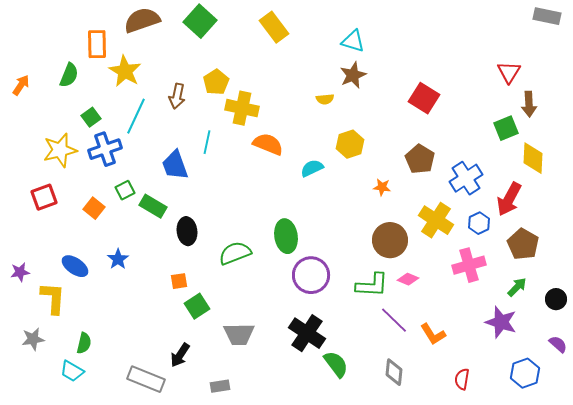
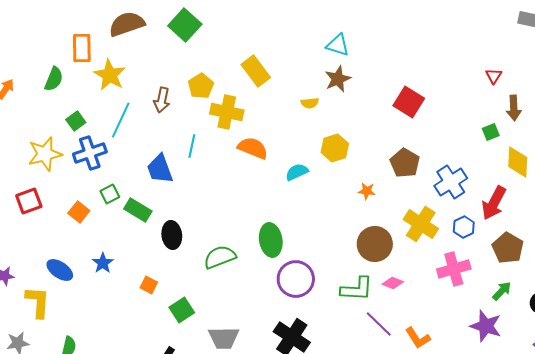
yellow rectangle: (274, 27) -> (256, 71), moved
red triangle: (509, 72) -> (494, 76), size x0.7
green square: (506, 128) -> (491, 132), size x0.7
orange square: (179, 281) -> (149, 285), moved, turned 36

